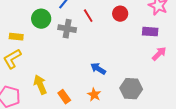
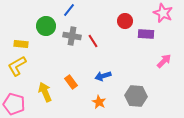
red line: (88, 16) -> (93, 41), moved
purple rectangle: (150, 32) -> (146, 34), moved
blue arrow: (98, 69) -> (103, 76), turned -49
orange rectangle: (64, 97) -> (71, 82), moved

